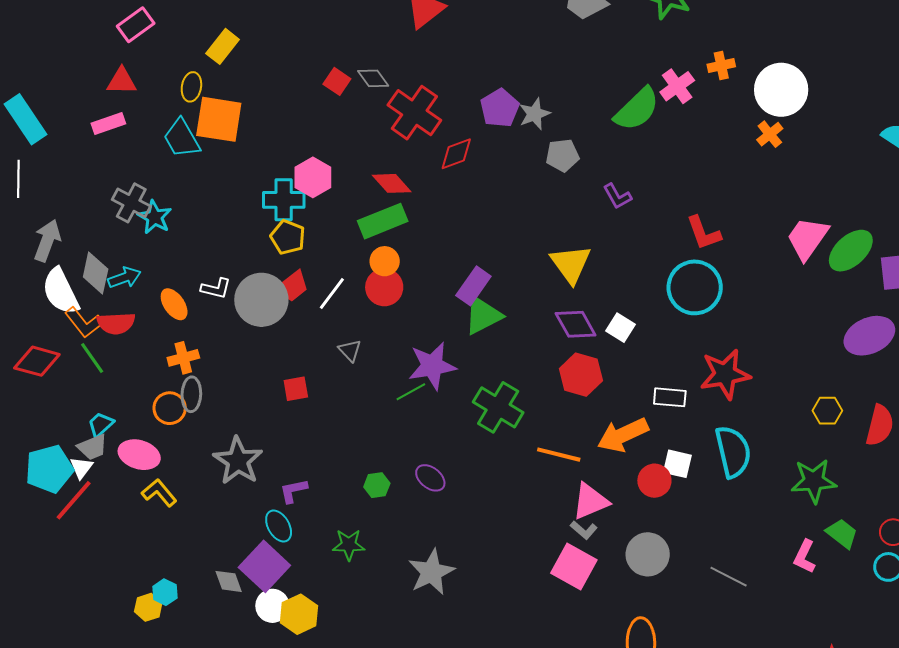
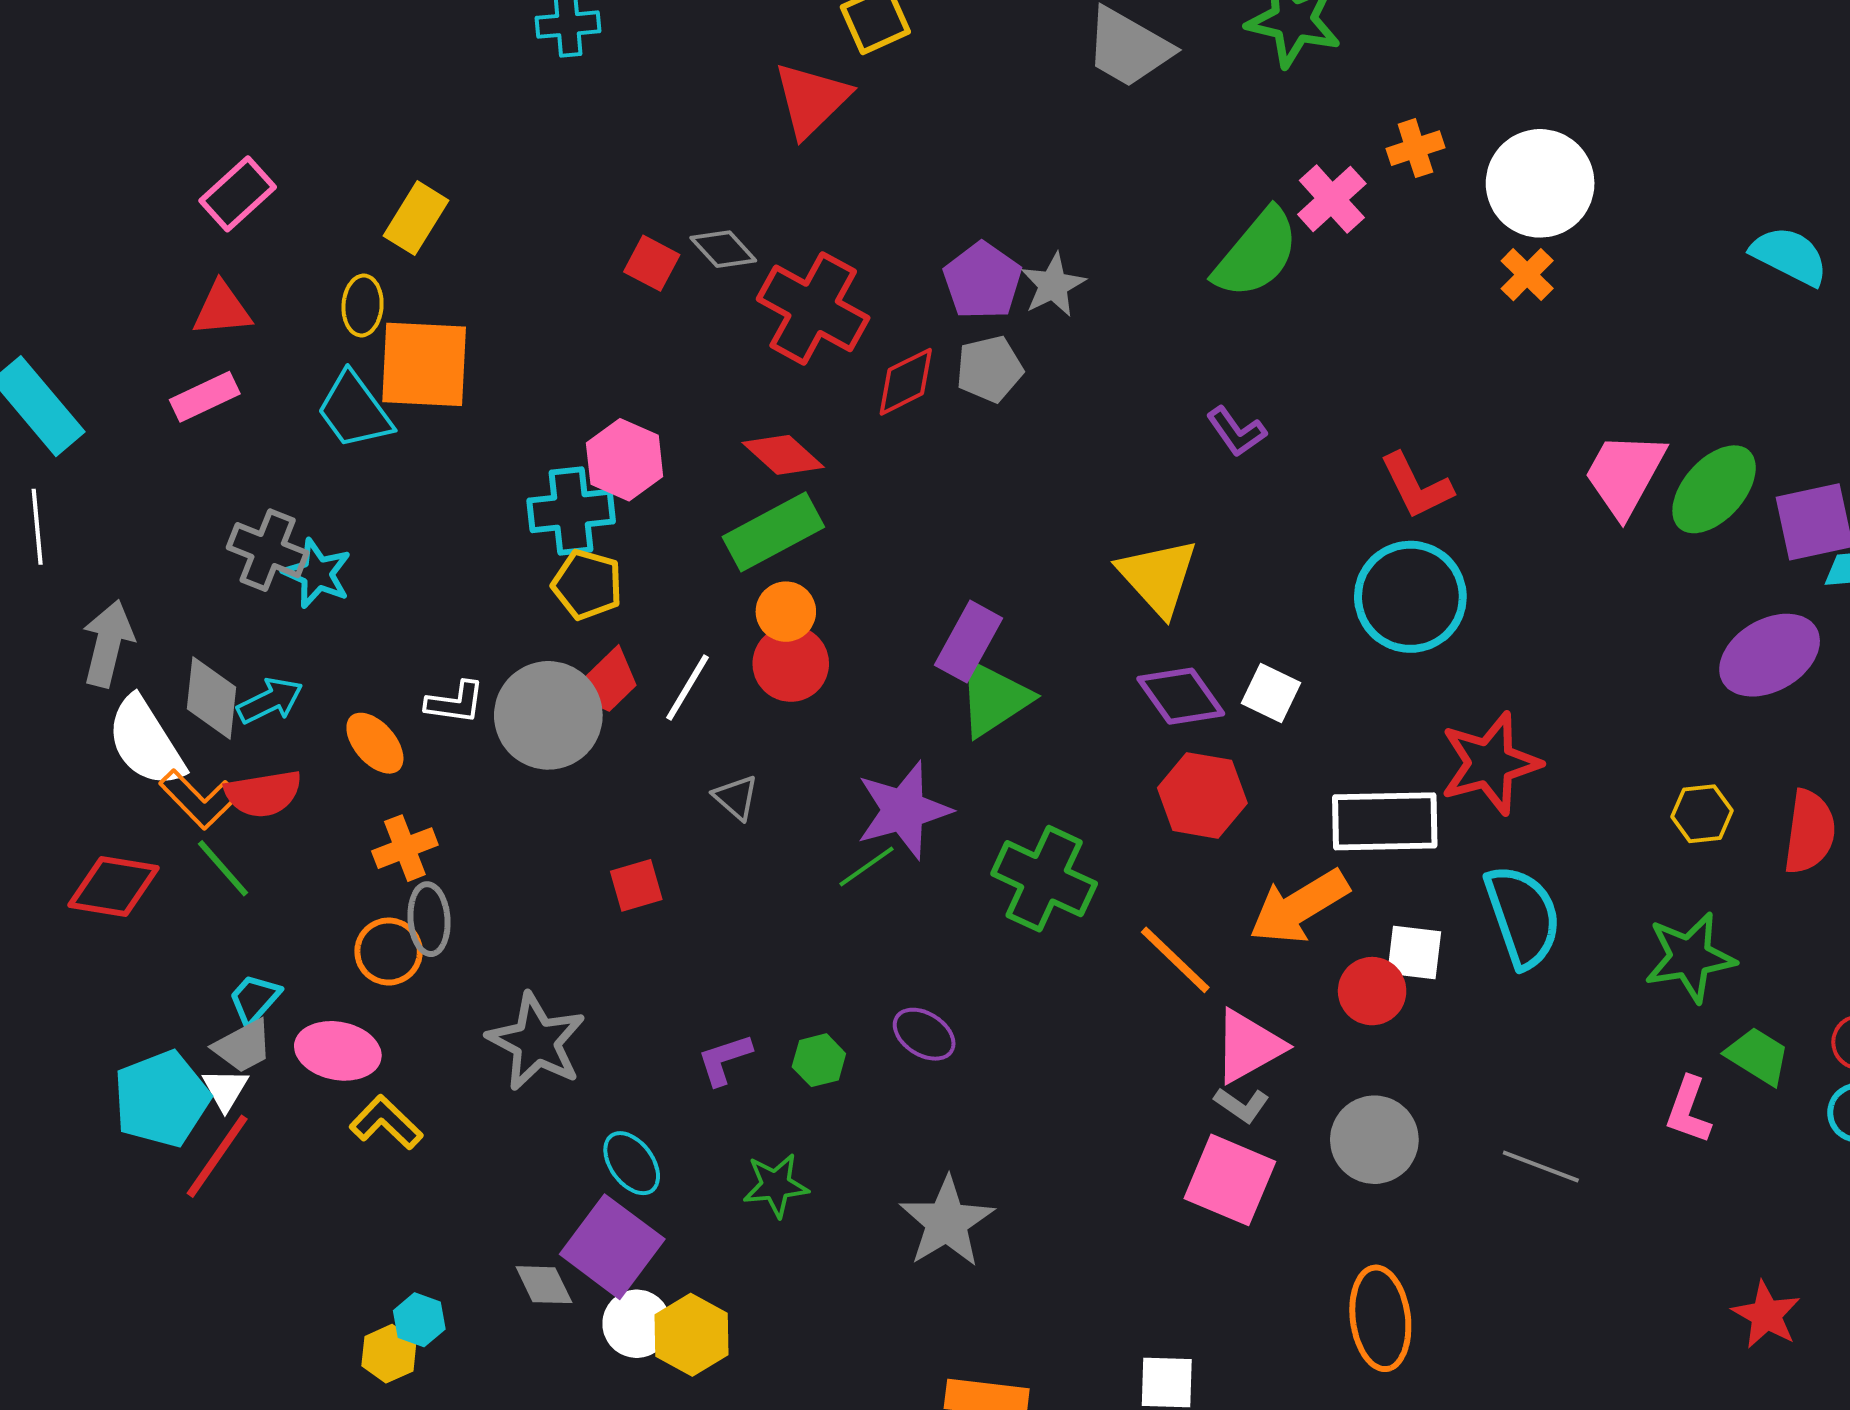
gray pentagon: (562, 155) -> (989, 369), moved
white rectangle: (670, 397) -> (1385, 821), size x1.6
orange line: (559, 455) -> (1175, 960), turned 36
purple L-shape: (293, 491) -> (724, 1059), moved

